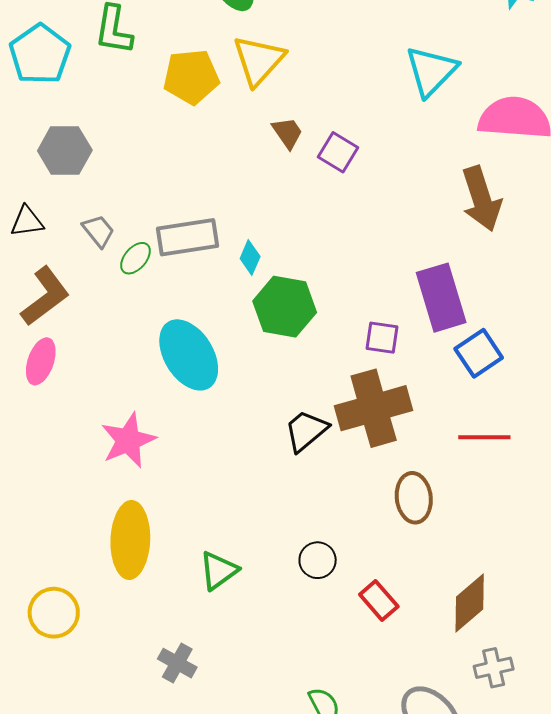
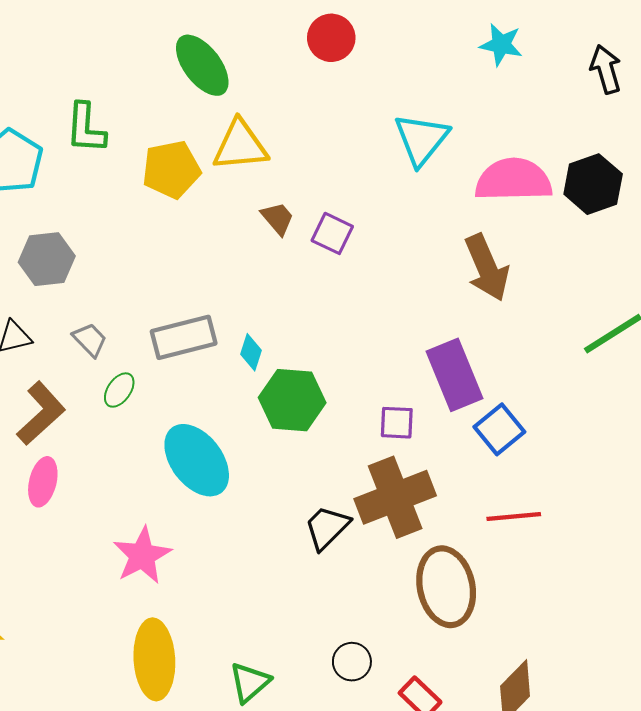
yellow triangle: (259, 60) -> (240, 145), turned 48
green ellipse: (135, 258) -> (119, 390), moved
brown ellipse: (414, 498) -> (446, 587), size x1.5

